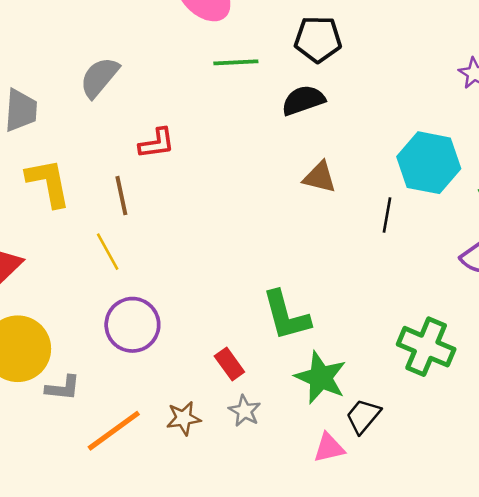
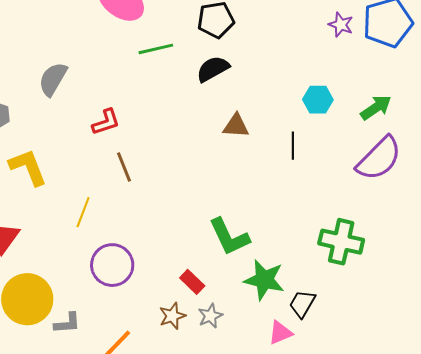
cyan hexagon: (429, 163) -> (318, 100), size x0.6
brown line: (121, 196) -> (124, 167), moved
yellow line: (108, 252) -> (83, 212), turned 60
gray star: (245, 411) -> (210, 316), turned 30
brown star: (184, 418) -> (172, 316), moved

